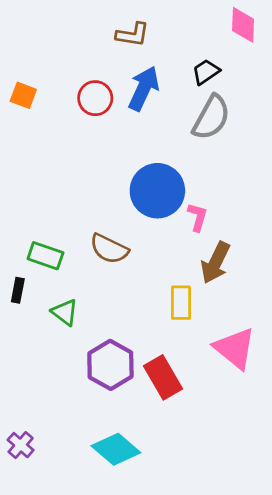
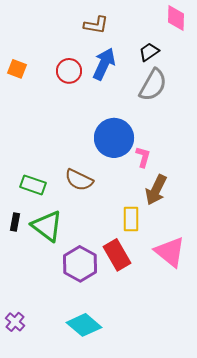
black rectangle: (18, 290) -> (15, 222), moved
green triangle: (65, 312) -> (47, 226), size x1.6
red rectangle: (163, 377) -> (117, 255), moved

